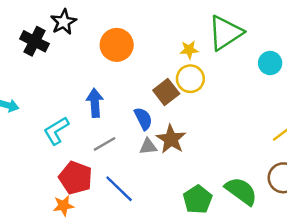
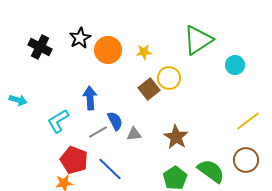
black star: (63, 22) -> (80, 38), moved
yellow star: (189, 50) -> (144, 52), moved
blue semicircle: (143, 119) -> (115, 121), moved
brown star: (171, 139) -> (176, 137), moved

